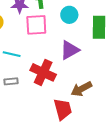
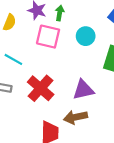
purple triangle: (70, 50) -> (83, 90), moved

